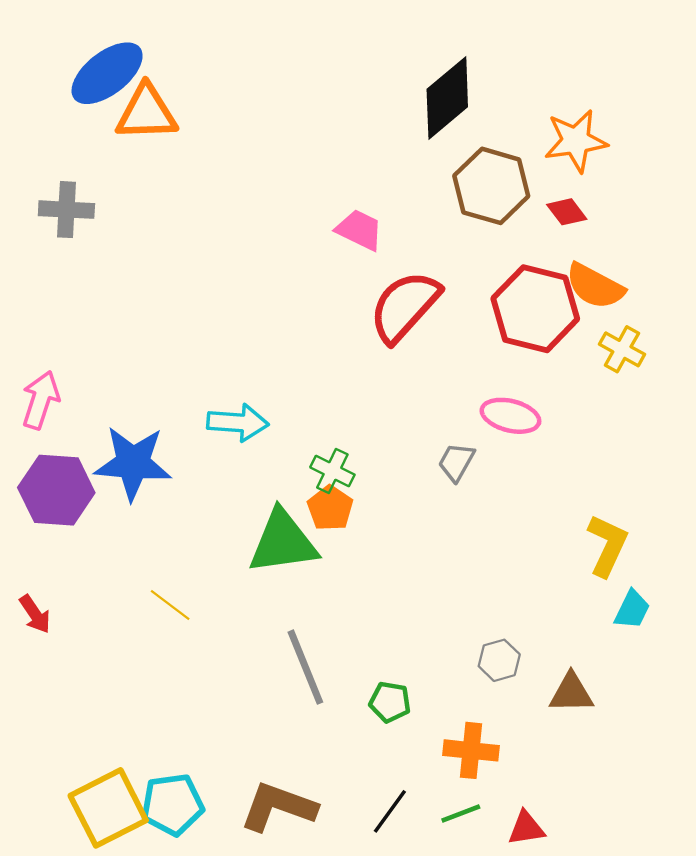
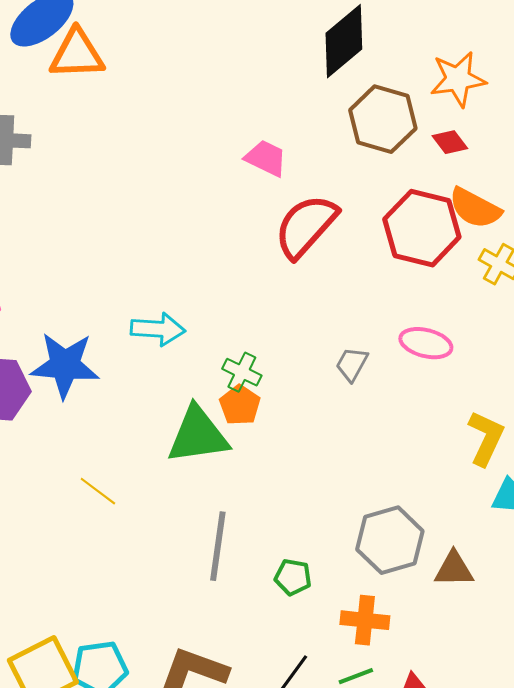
pink ellipse: (510, 416) -> (426, 343), moved
gray hexagon: (499, 660) -> (390, 540), size x1.8
gray line: (305, 667) -> (218, 546), turned 30

